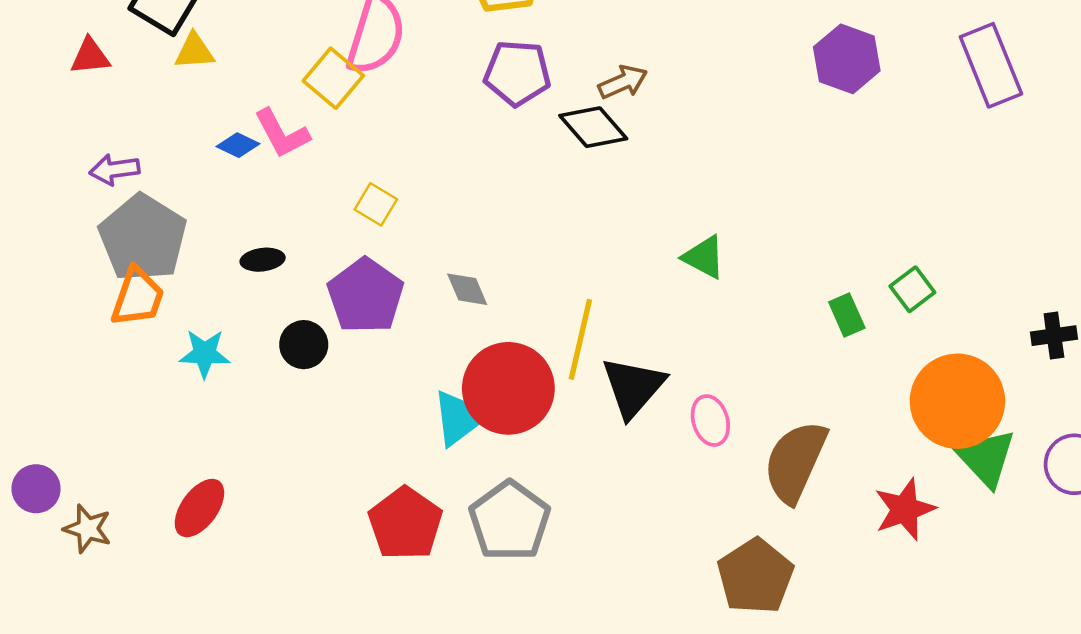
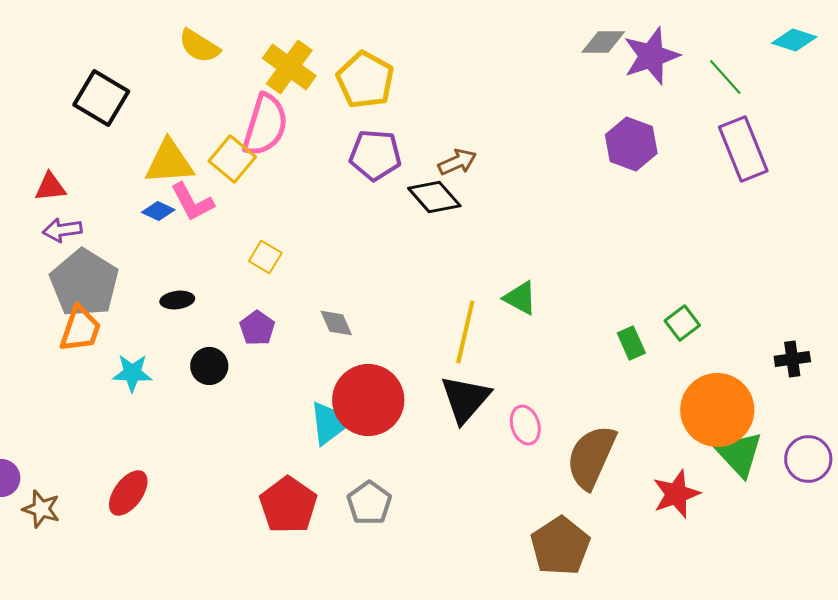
yellow triangle: (194, 51) -> (169, 162), moved, size x1.6
red triangle: (90, 56) -> (50, 187), moved
purple pentagon: (365, 296) -> (257, 328), size x0.6
yellow line: (580, 339) -> (465, 332), moved
gray pentagon: (510, 521) -> (369, 503), size x0.7

